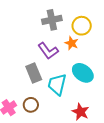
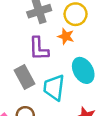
purple L-shape: (48, 51) -> (39, 49), turned 40
cyan ellipse: (83, 73) -> (83, 70), turned 30

